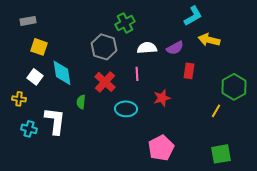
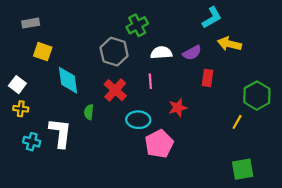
white square: (35, 77) -> (17, 85), moved
pink pentagon: (161, 148) -> (159, 144), moved

